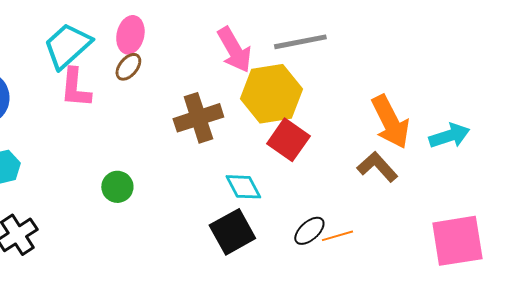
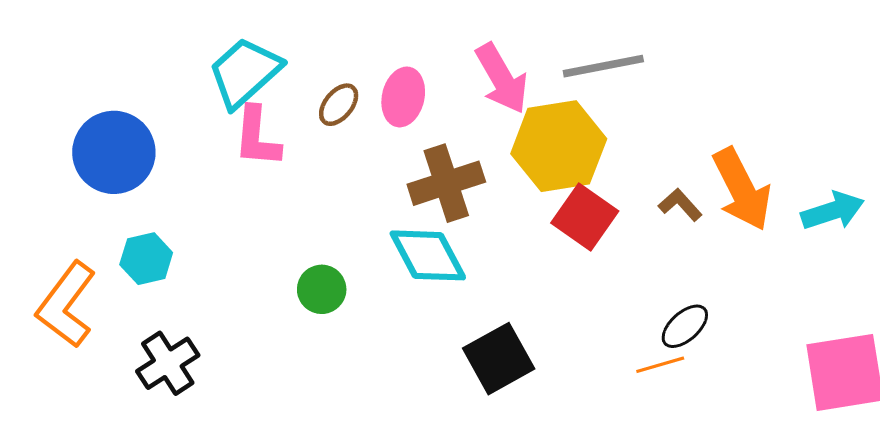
pink ellipse: (130, 35) -> (403, 97), moved
brown L-shape: (377, 167) -> (680, 205), moved, size x0.7
cyan diamond: (243, 187) -> (428, 255), moved, size x1.4
black ellipse: (309, 231) -> (685, 326), moved

